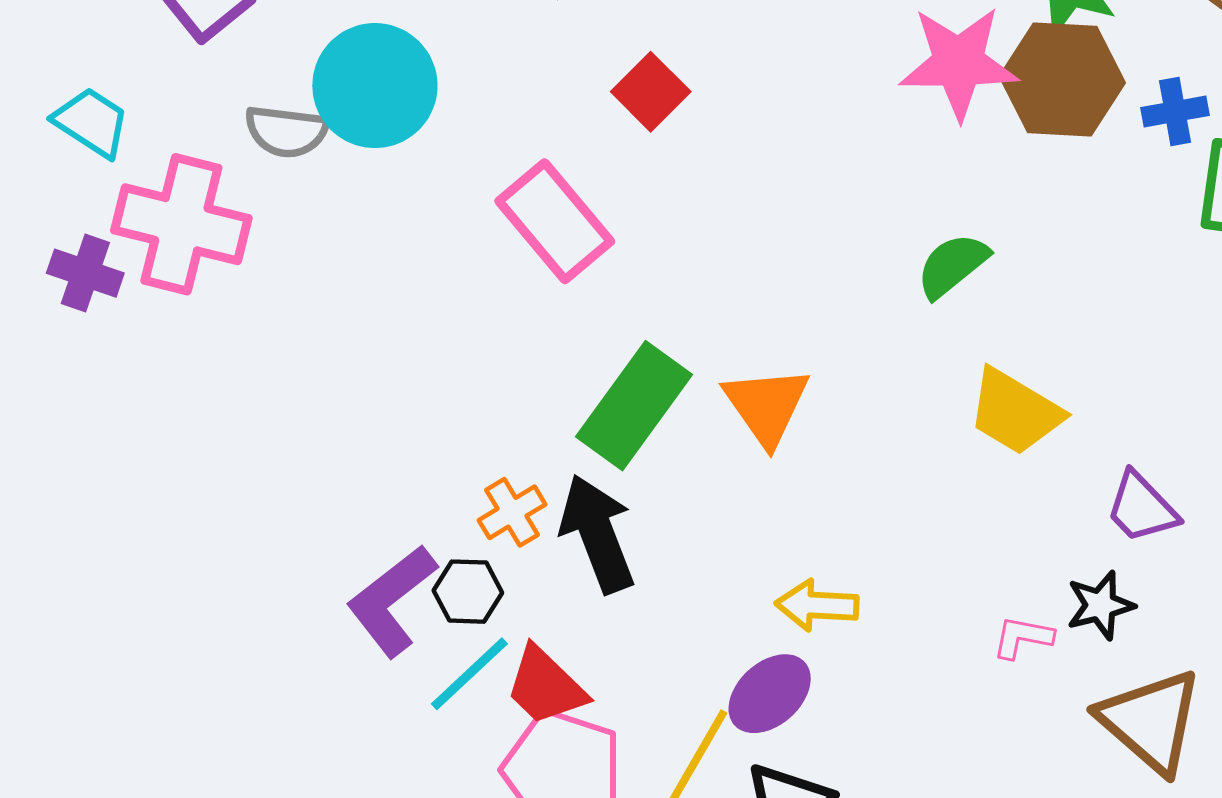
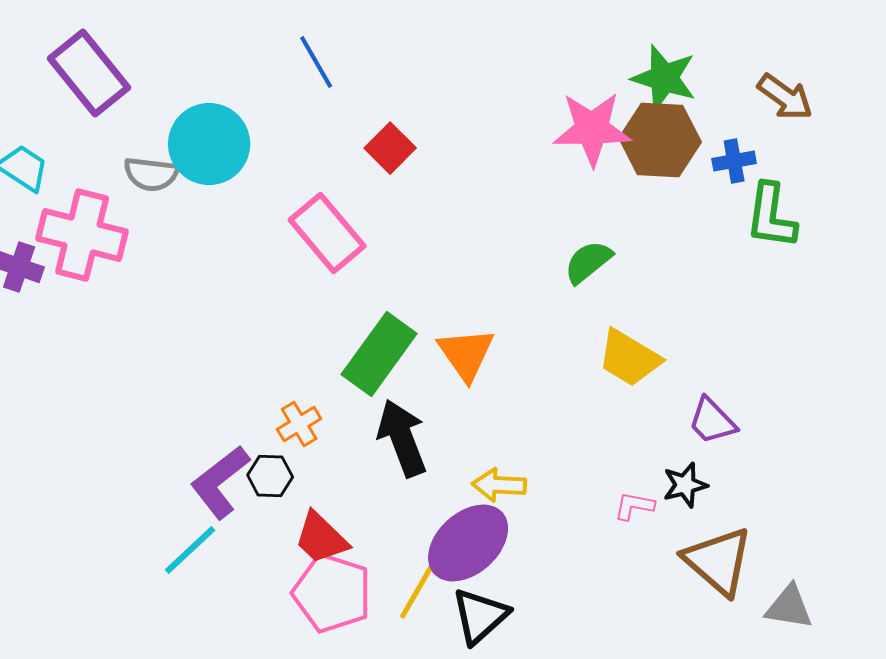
black arrow: (597, 534) -> (402, 438), moved
cyan line: (469, 674) -> (190, 550), moved
purple ellipse: (770, 694) -> (468, 543), size x1.5

